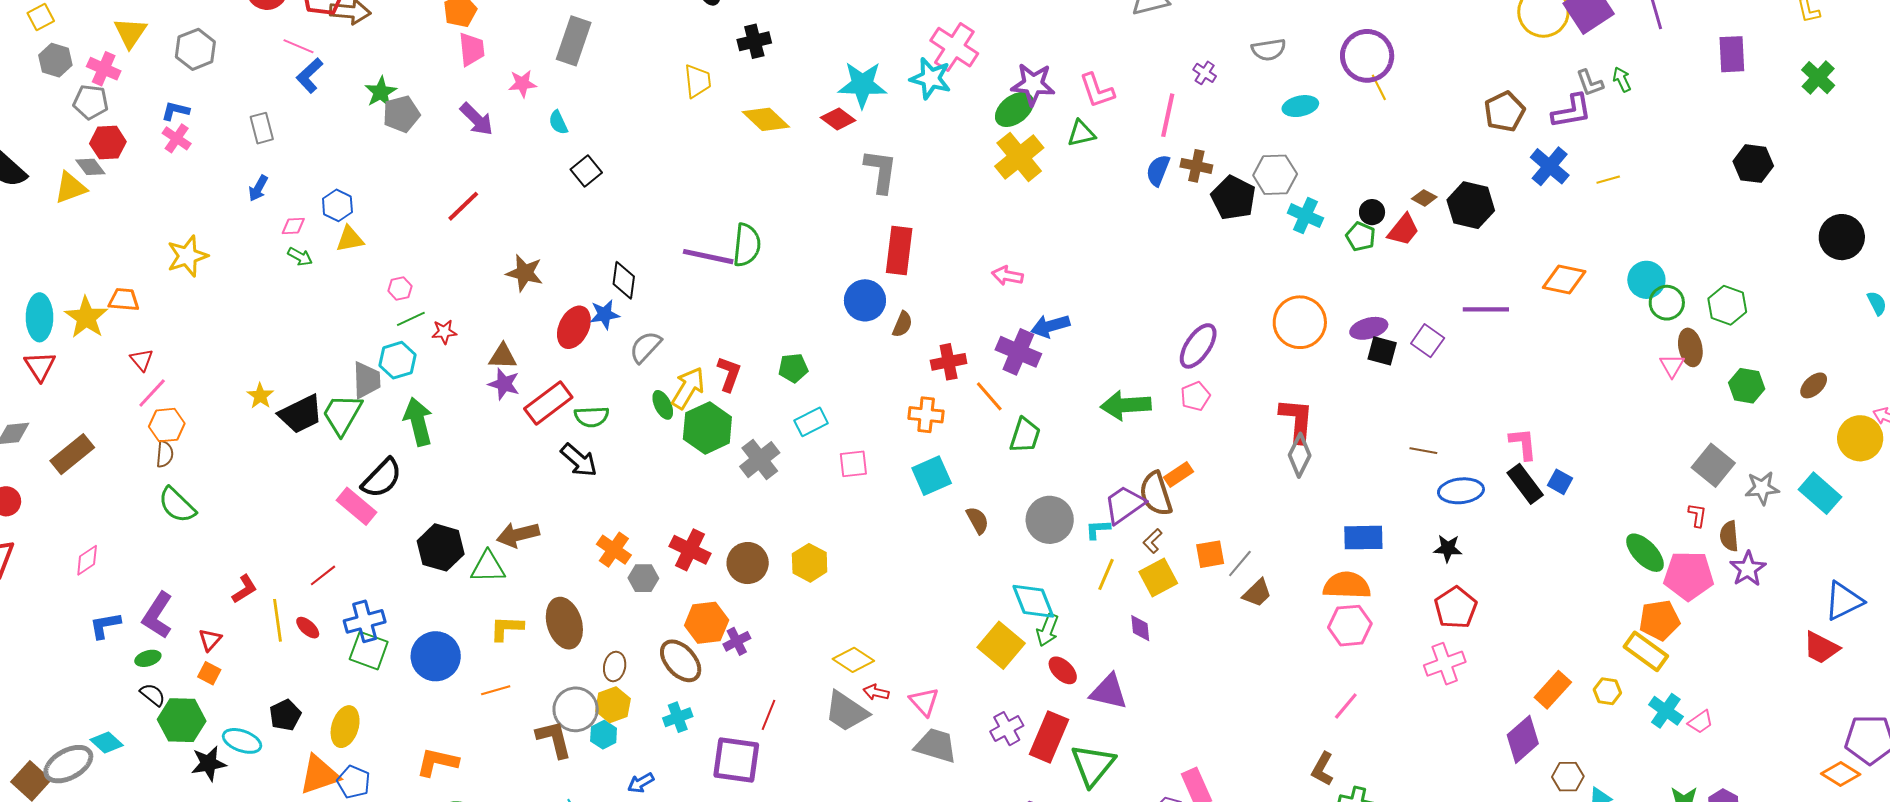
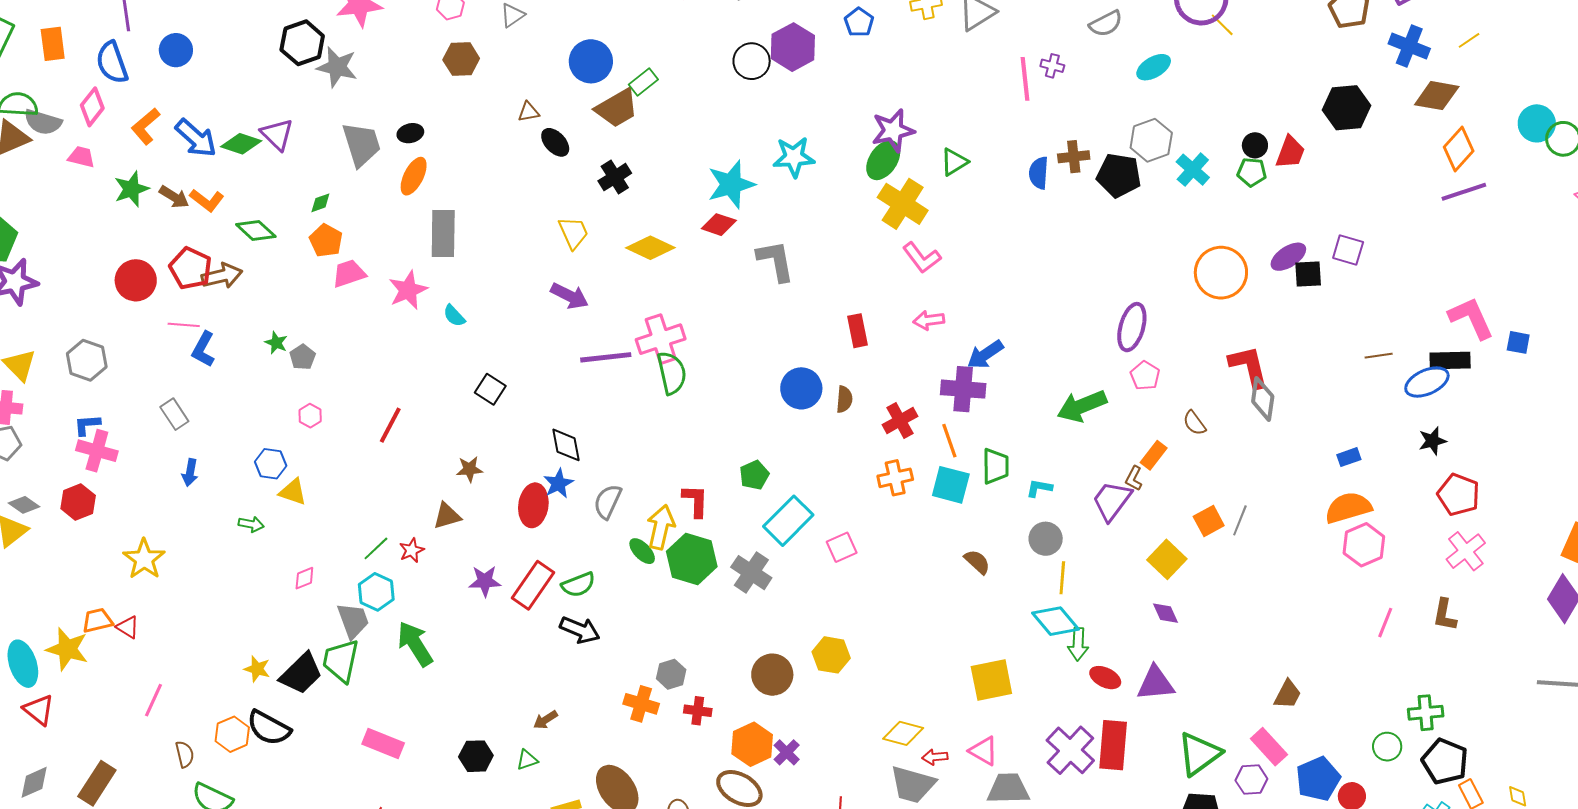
pink cross: (954, 47) -> (661, 339), moved, turned -33
pink trapezoid: (472, 49) -> (349, 273), turned -84
pink star: (522, 84) -> (408, 290), size x1.4
pink L-shape: (1097, 90) -> (922, 258), moved
green star: (381, 92) -> (276, 343), size x0.7
gray pentagon: (401, 114) -> (303, 357), size x0.7
pink line: (1168, 115) -> (1025, 79), moved
purple arrow: (477, 119) -> (570, 296), moved
pink cross: (177, 138) -> (97, 451), size x1.4
red hexagon: (108, 143) -> (78, 502), moved
black square: (586, 171) -> (490, 389), moved
brown diamond: (1424, 198) -> (1437, 96), moved, size x1.8
cyan cross: (1305, 216) -> (1193, 170), turned 36
pink diamond: (293, 226) -> (304, 578), moved
yellow triangle: (350, 239) -> (293, 492), turned 48
red rectangle: (899, 251) -> (858, 331), moved, size x0.7
purple line: (708, 257) -> (606, 357), moved
brown star: (525, 273) -> (469, 469), size x0.7
orange diamond: (1564, 280) -> (1459, 149), turned -42
pink hexagon: (400, 288) -> (310, 416), moved
purple line: (1486, 309) -> (1464, 192), moved
brown triangle: (503, 356) -> (447, 516), moved
red triangle: (142, 360) -> (128, 627), moved
orange line: (989, 396) -> (949, 441), turned 40
cyan rectangle: (811, 422) -> (788, 521), size x1.5
orange hexagon: (167, 425) -> (232, 734), moved
pink L-shape: (1523, 444) -> (1471, 318), size x1.4
cyan square: (932, 476) -> (951, 485), moved, turned -33
black semicircle: (382, 478) -> (269, 728), moved, turned 93
black rectangle: (1525, 484) -> (1450, 360), moved, turned -36
brown semicircle: (1156, 494) -> (1194, 423), moved, size x0.6
gray circle: (1050, 520) -> (1046, 539), size x0.7
cyan L-shape: (1098, 529) -> (1039, 488), moved, turned 32
brown arrow: (518, 535) -> (545, 720), size x0.6
blue rectangle: (1363, 538) -> (1349, 457), size x0.6
brown L-shape: (1153, 541) -> (1134, 478), moved
black hexagon: (441, 547) -> (476, 756), size x0.7
red cross: (690, 550) -> (698, 711), moved, size x0.7
green triangle: (488, 567) -> (527, 760), size x0.6
yellow line: (1106, 574) -> (1062, 578), moved
gray hexagon: (643, 578) -> (671, 674), moved
brown trapezoid: (1257, 593) -> (1288, 694), moved
yellow square: (1001, 645) -> (991, 680), moved, turned -33
purple cross: (1007, 729) -> (1070, 750), size x1.5
green triangle: (1093, 765) -> (1199, 754), moved, turned 33
brown L-shape: (1323, 769) -> (1445, 615), moved

